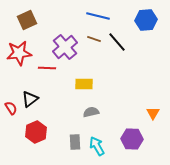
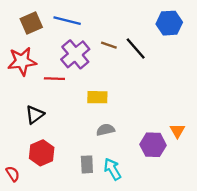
blue line: (98, 16) -> (67, 21), moved
red semicircle: (11, 108) -> (13, 174), moved
purple hexagon: (132, 139) -> (153, 145), moved

